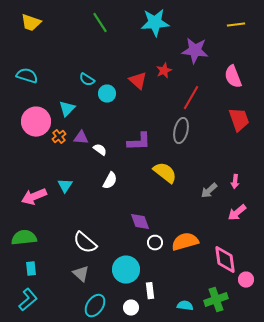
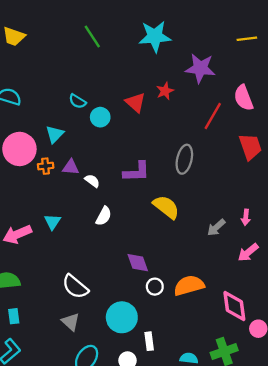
red line: (191, 98) -> (213, 116), moved
orange cross: (59, 137) -> (46, 166), turned 32

